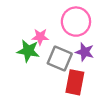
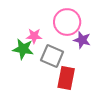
purple star: (85, 52) -> (82, 40), moved

